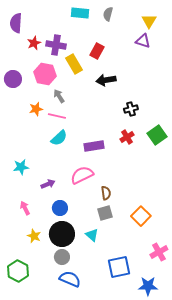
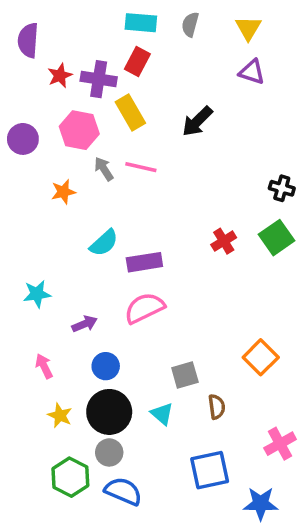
yellow triangle: (149, 21) -> (248, 28), moved
red rectangle: (97, 51) -> (137, 61), moved
black arrow: (106, 80) -> (197, 121), moved, turned -36
black cross: (131, 109) -> (282, 188), moved, turned 32
pink line: (57, 116) -> (141, 167), moved
purple rectangle: (94, 146) -> (144, 262), moved
brown semicircle: (106, 193) -> (217, 407), moved
orange square: (141, 216) -> (261, 357), moved
green hexagon: (18, 271) -> (70, 477), moved

